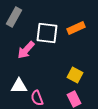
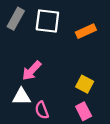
white square: (47, 33) -> (47, 21), moved
pink arrow: (26, 50) -> (32, 71), moved

